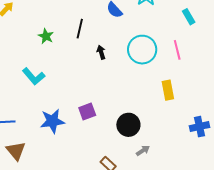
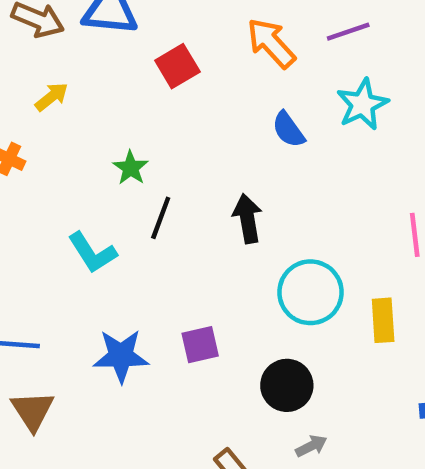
black line: (80, 29) -> (161, 218), moved
cyan circle: (142, 50) -> (310, 292), moved
black arrow: (101, 52) -> (247, 219), size x1.5

